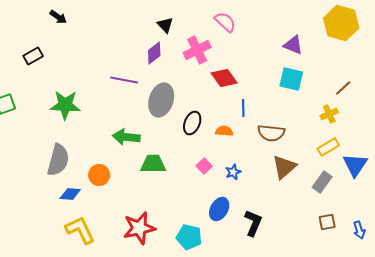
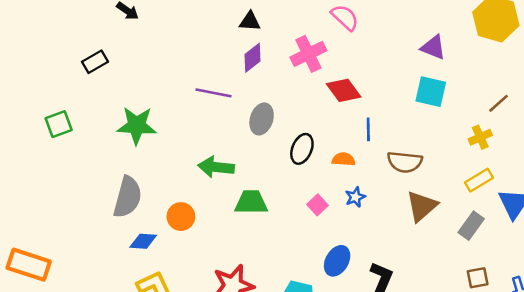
black triangle: (165, 25) -> (250, 21), moved, turned -42
gray ellipse: (161, 100) -> (262, 119), size x0.7
blue star: (233, 172) -> (355, 197), moved

